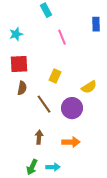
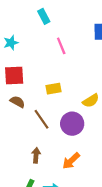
yellow rectangle: (55, 76) -> (54, 89), turned 56
brown semicircle: (22, 88) -> (17, 102), turned -72
orange arrow: (71, 142) -> (71, 161), turned 138

